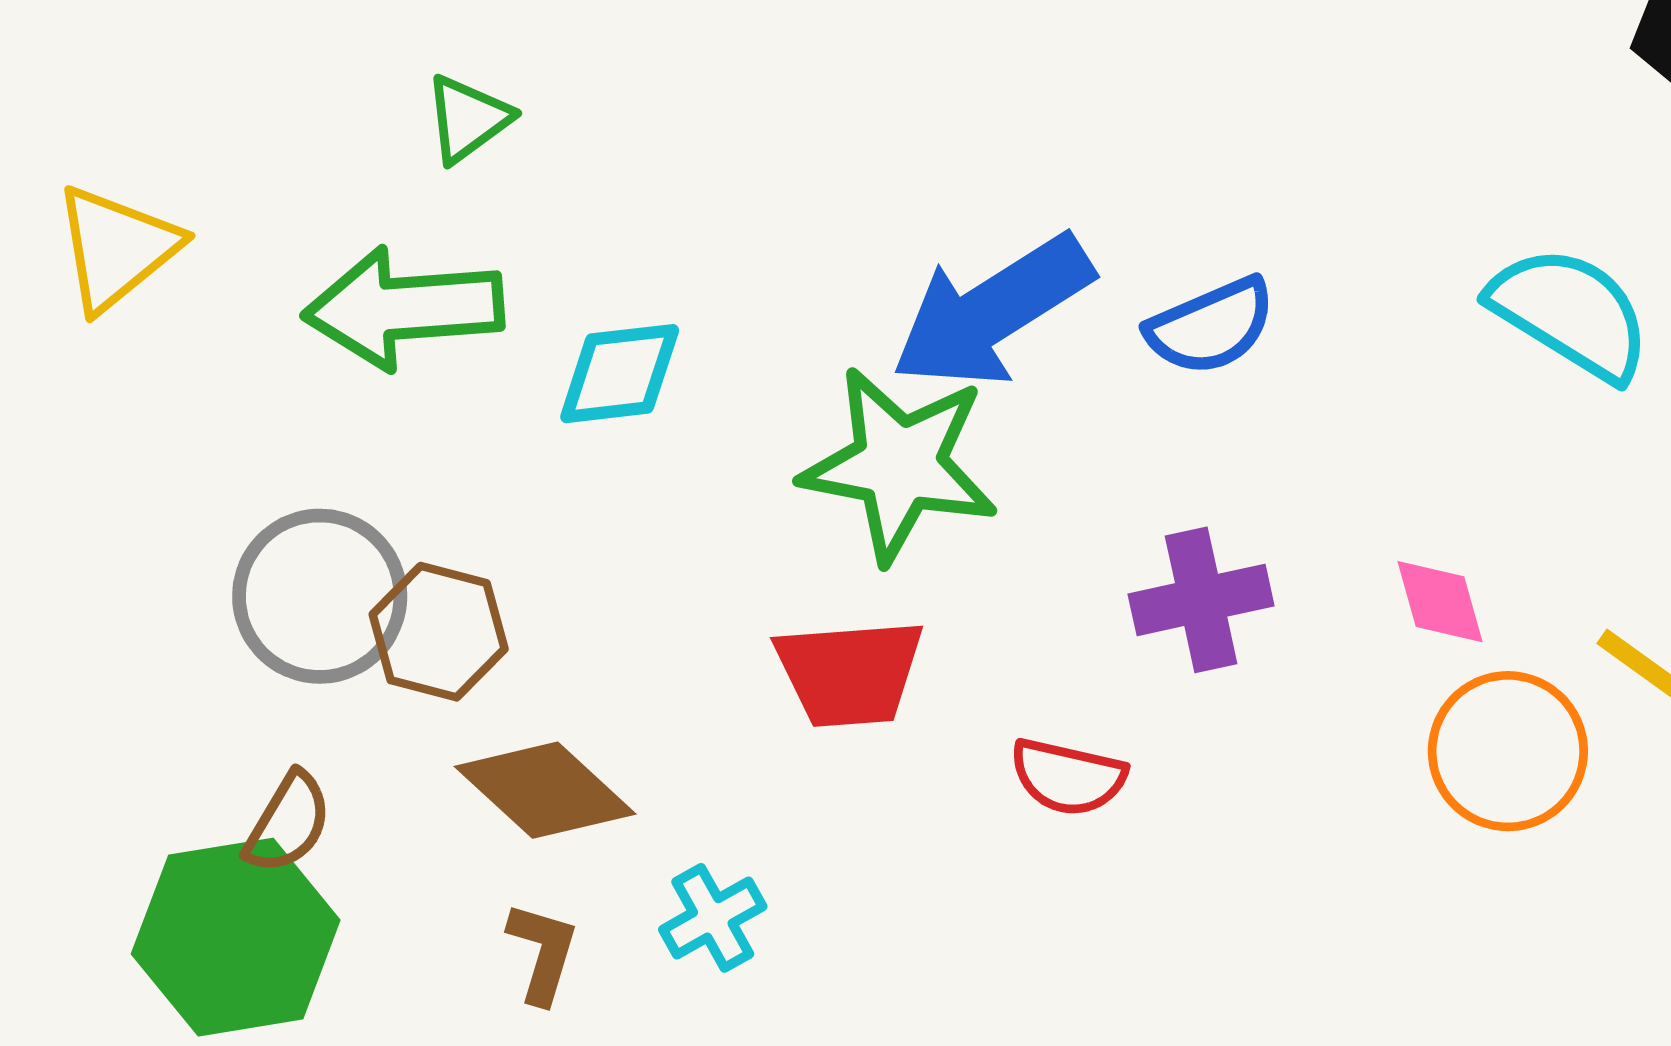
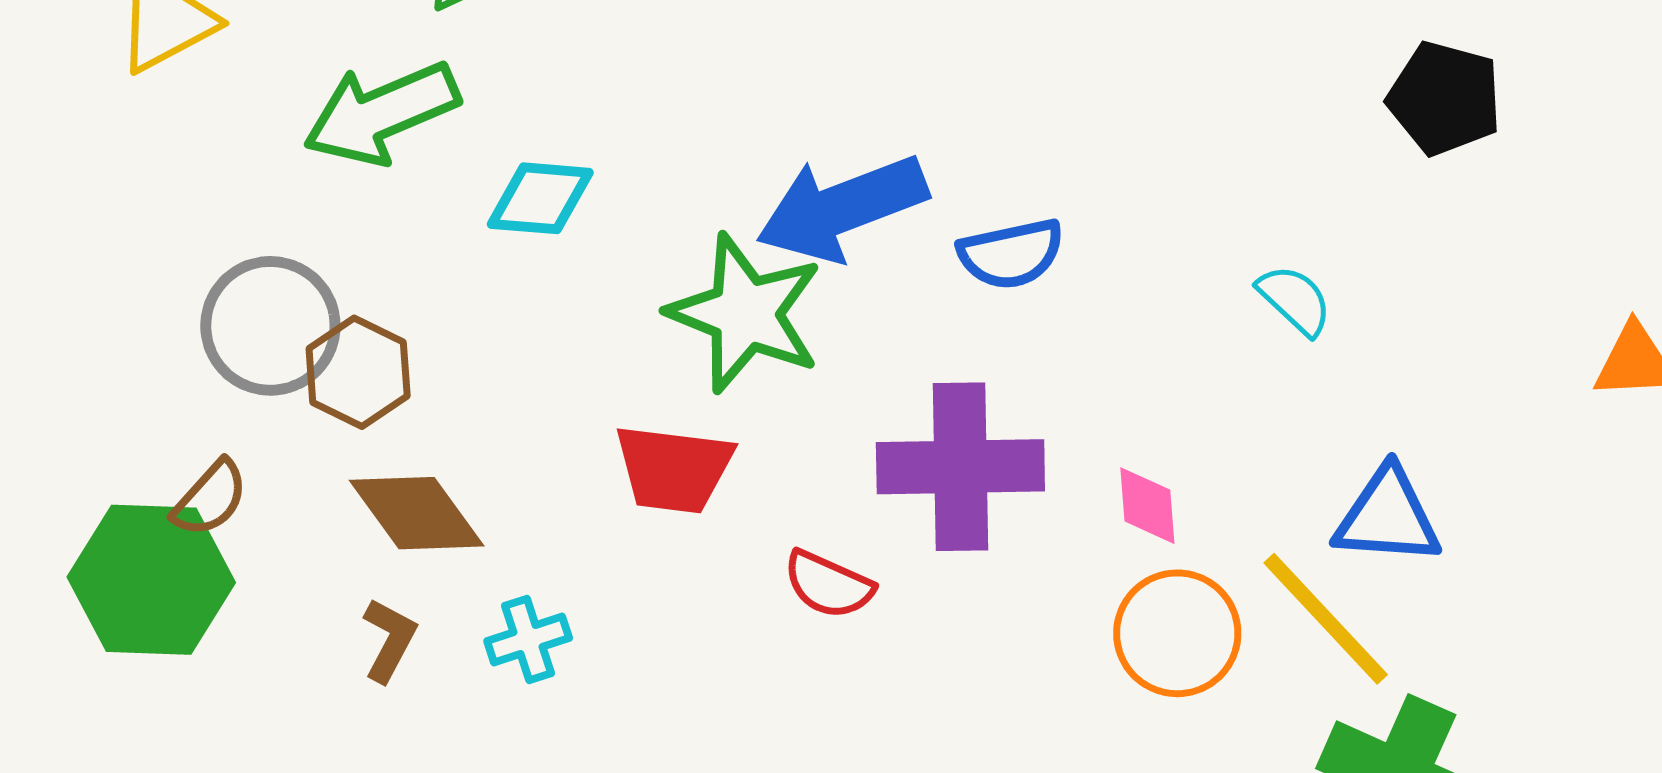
green arrow: (404, 308) -> (381, 113), turned -30
cyan semicircle: (1570, 313) -> (1295, 300), size x0.6
purple cross: (1201, 600) -> (960, 467), size x1.5

